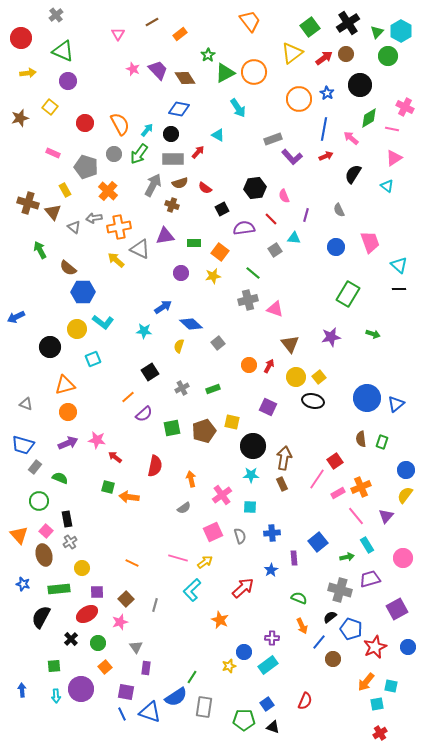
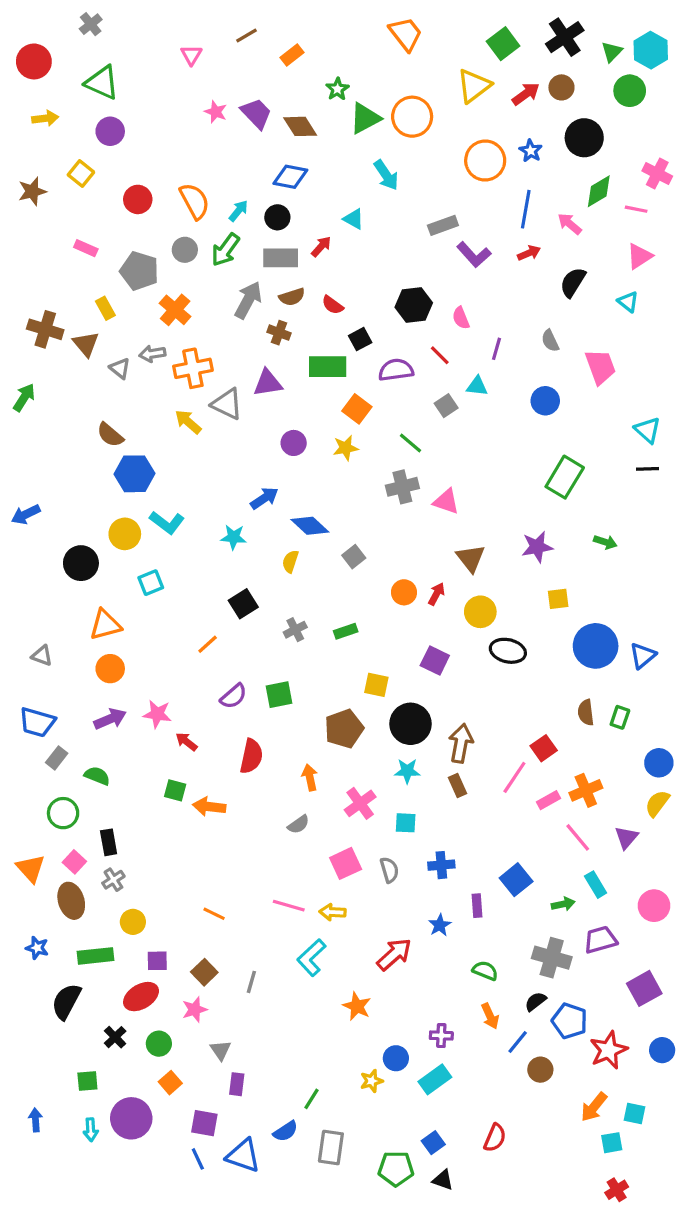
pink trapezoid: (370, 242) -> (600, 367), moved
green rectangle: (194, 243) -> (328, 367), moved, size x1.6
green arrow: (40, 250) -> (24, 398), moved, turned 60
yellow square: (319, 377) -> (558, 599), moved, turned 32
purple semicircle: (144, 414) -> (234, 696), moved
brown pentagon: (204, 431) -> (344, 729), moved
yellow arrow: (205, 562) -> (333, 912), turned -140
blue semicircle: (176, 697) -> (285, 1131), size x0.7

